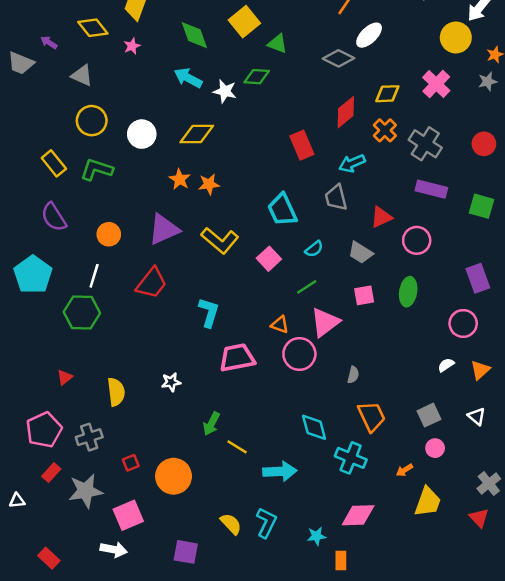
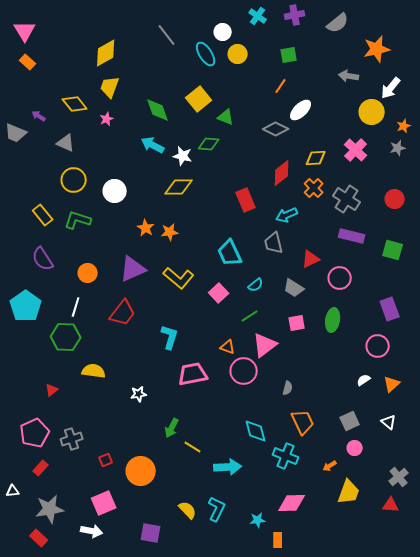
yellow diamond: (197, 134) -> (179, 187), moved
yellow semicircle: (116, 392) -> (94, 371), moved, turned -75
gray star: (86, 491) -> (50, 509), moved
red triangle: (479, 518) -> (391, 505), turned -42

